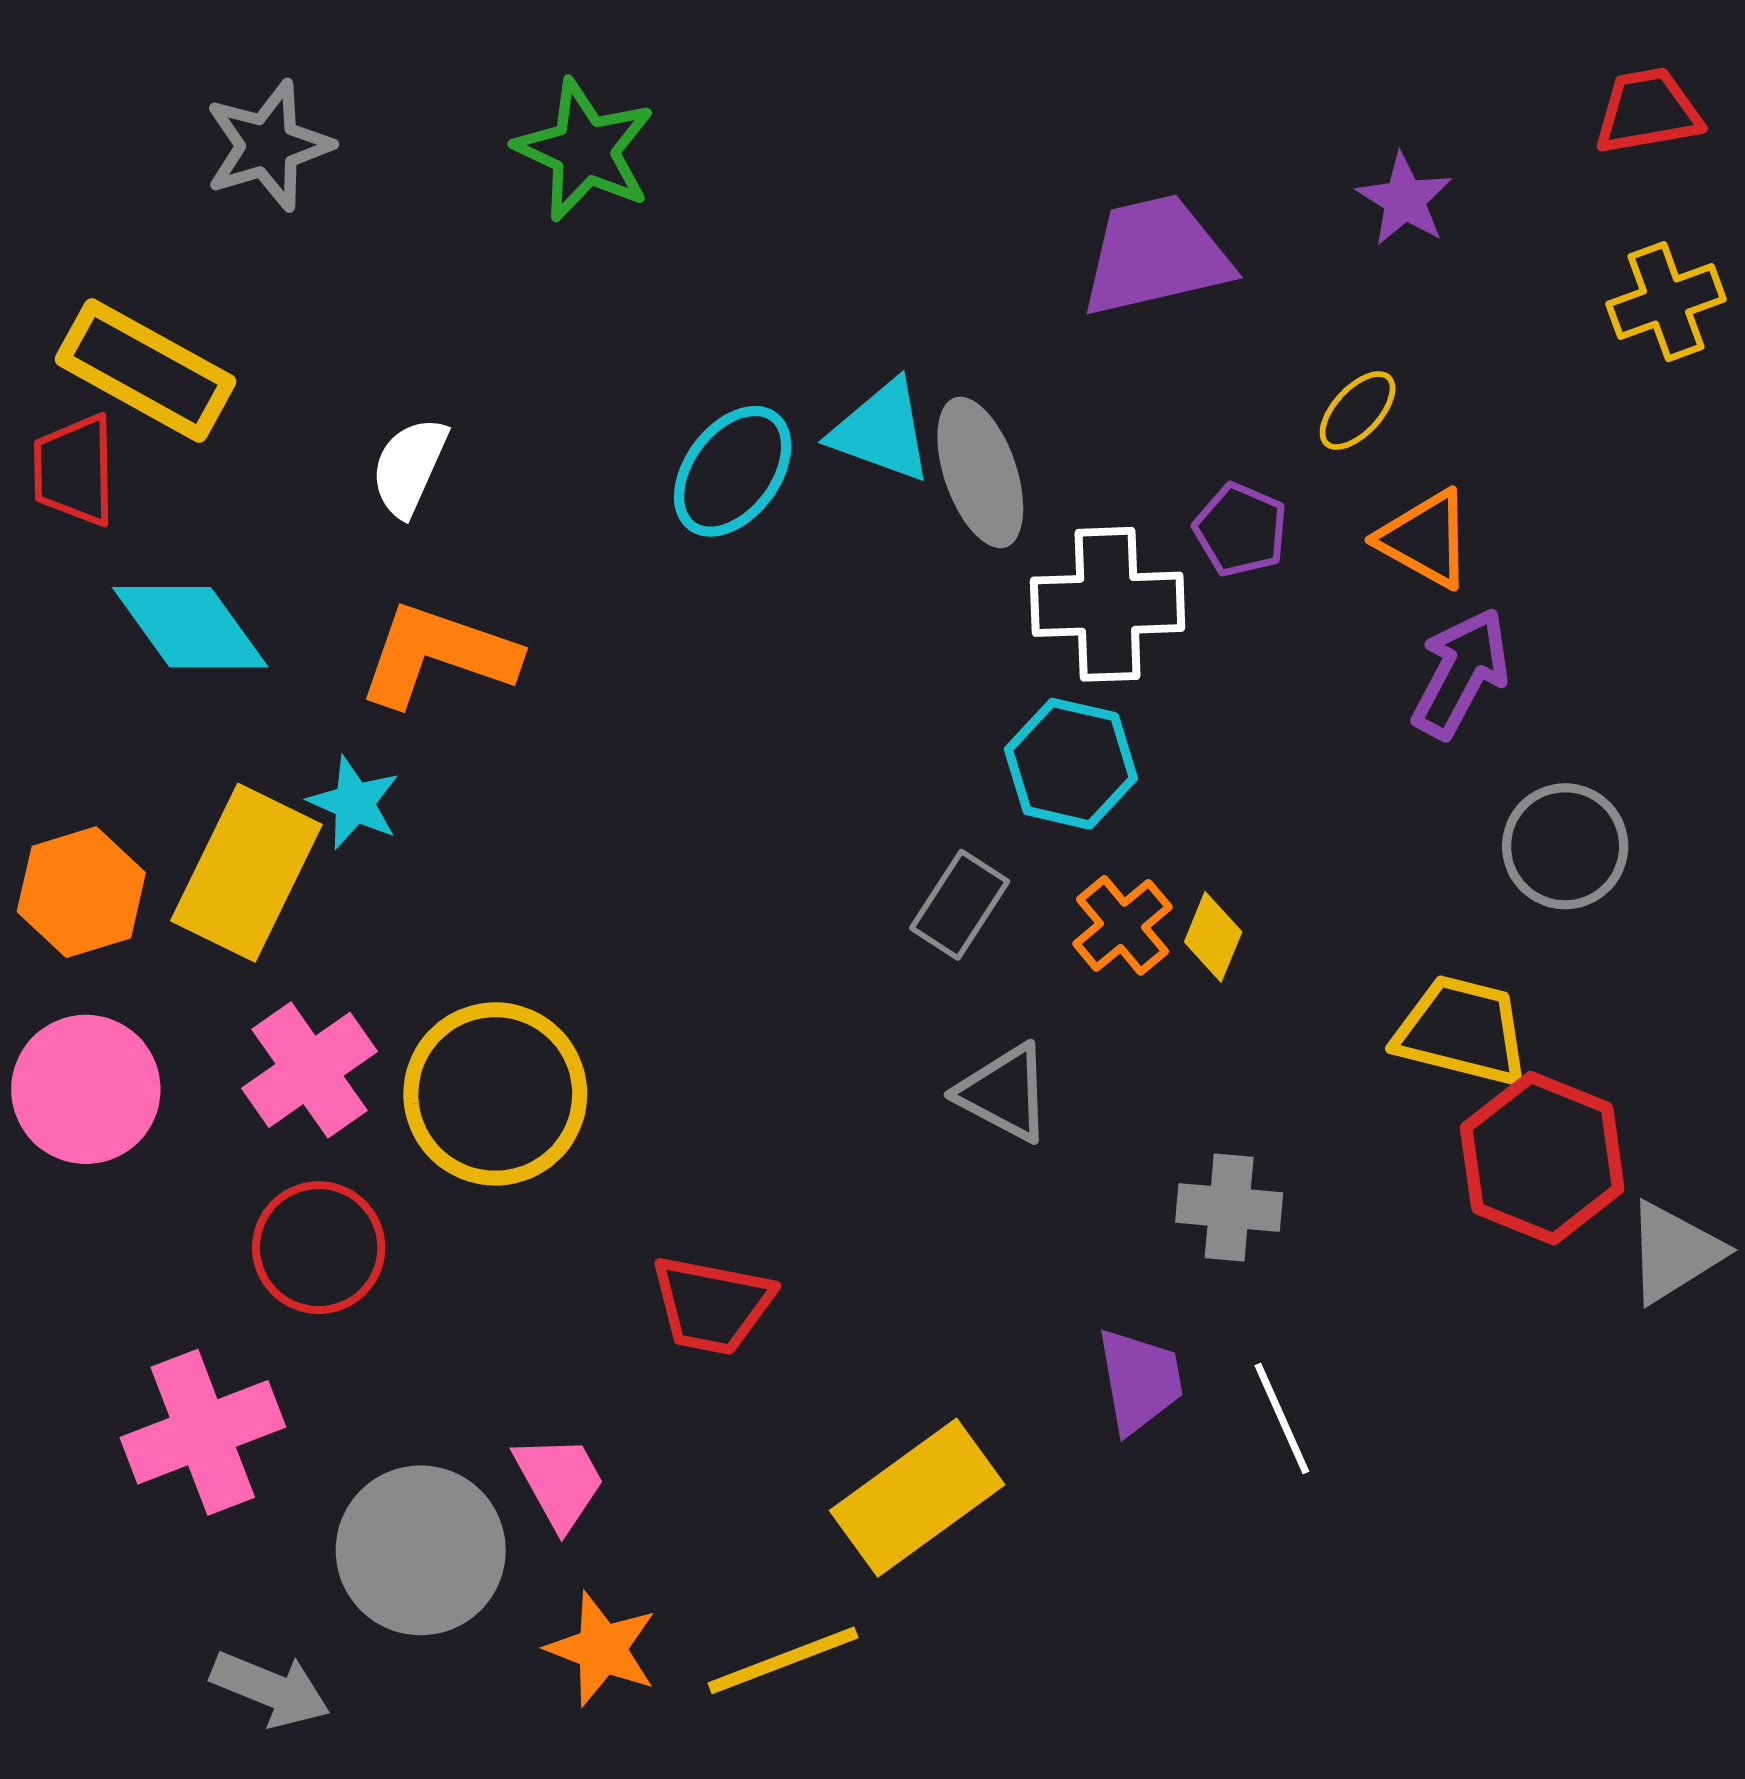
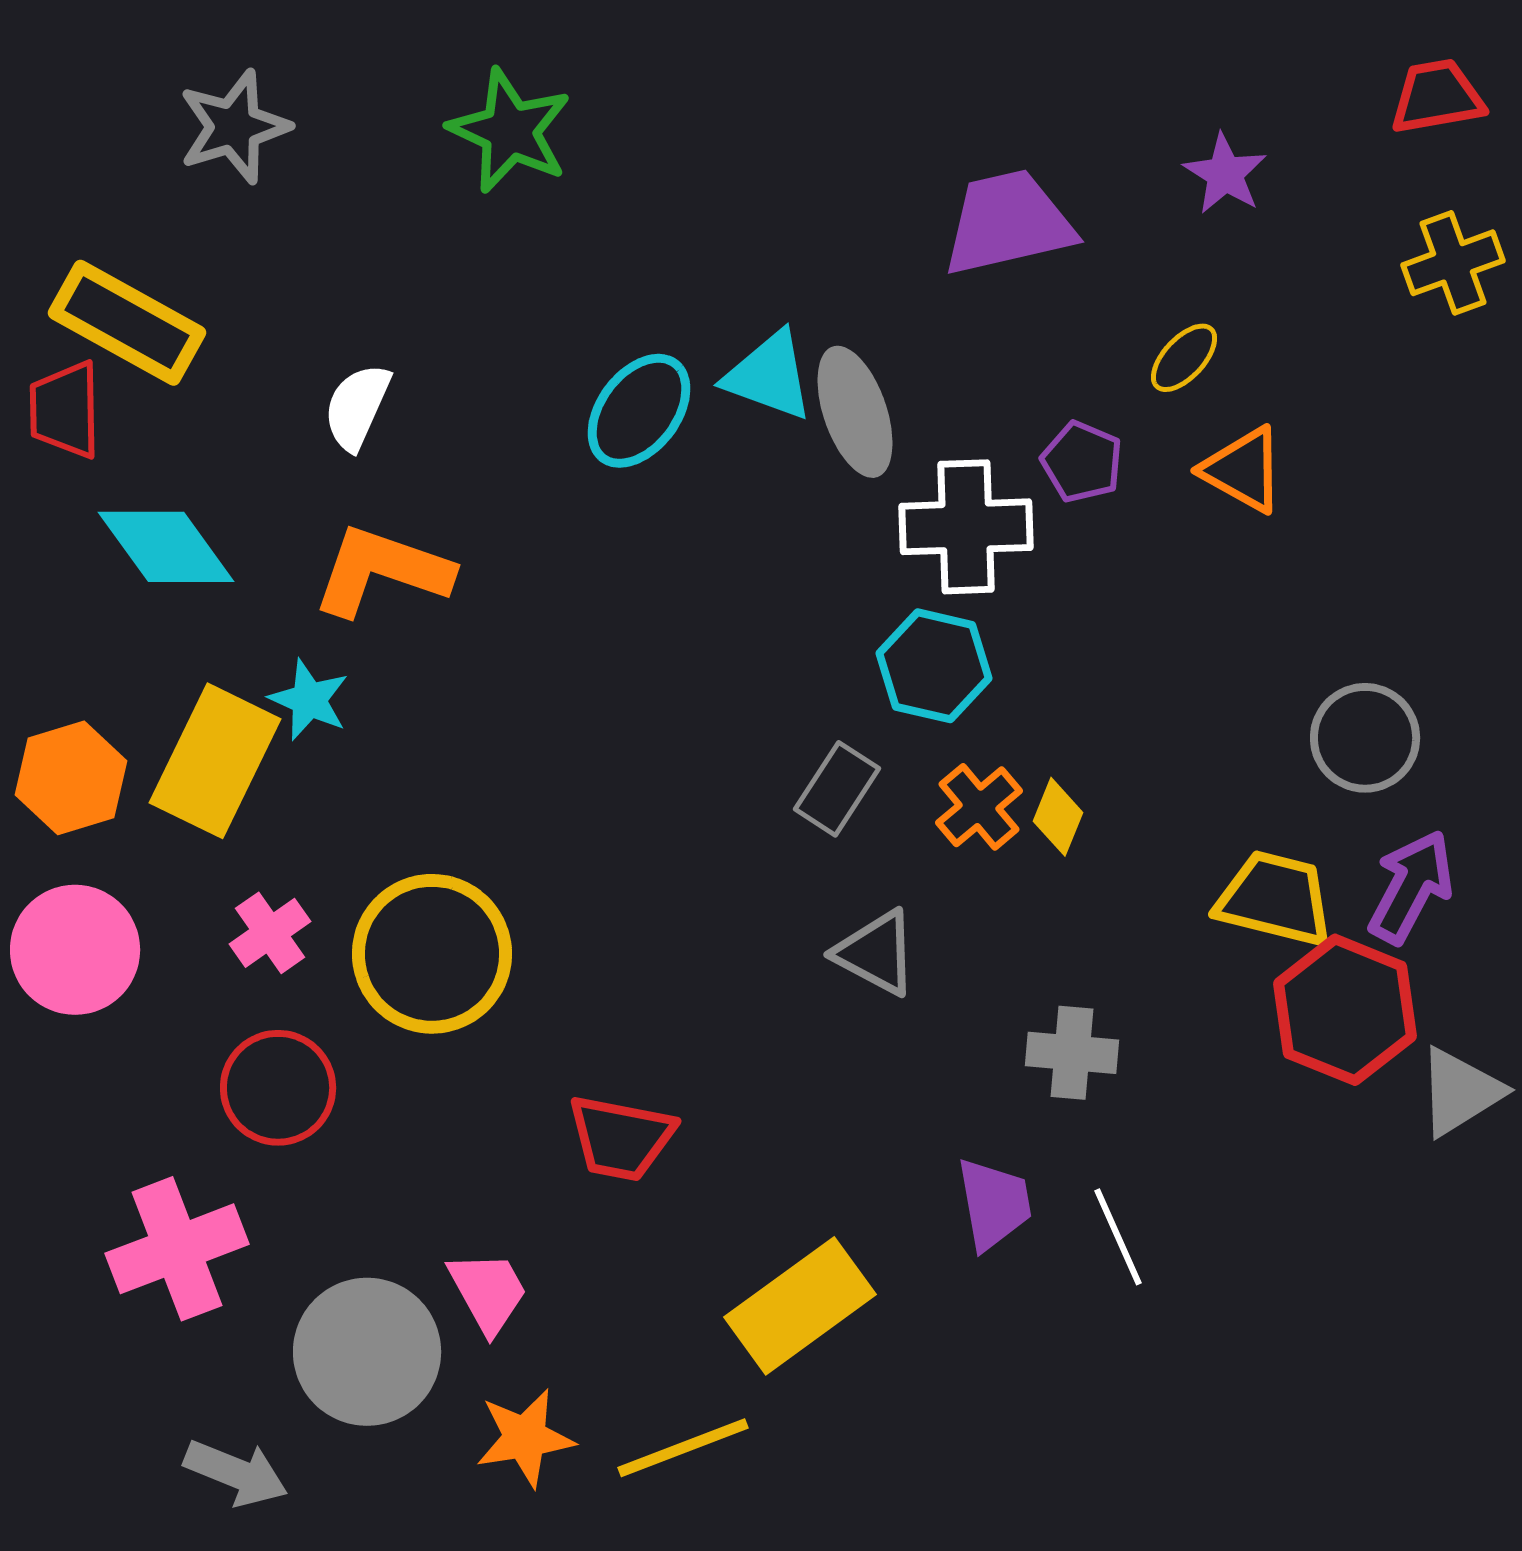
purple arrow: (1461, 673) -> (1411, 887), moved
pink cross: (309, 1070) -> (270, 933), size x0.7
orange star: (602, 1649) -> (525, 1438), turned -30

